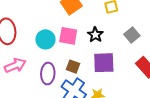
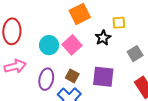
black star: (95, 35) -> (103, 38), moved
pink square: (68, 36) -> (72, 45), turned 30

